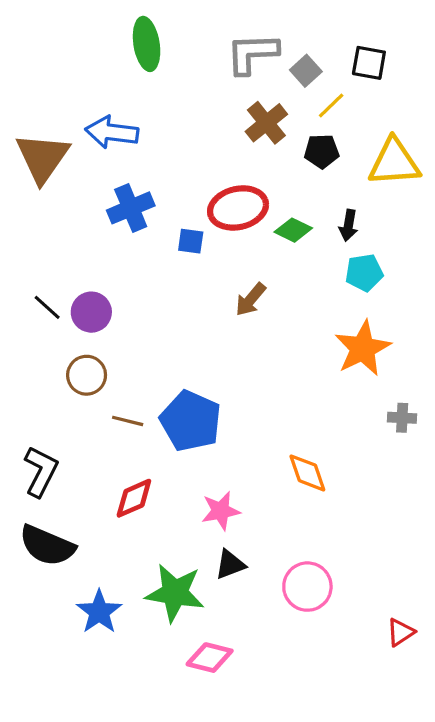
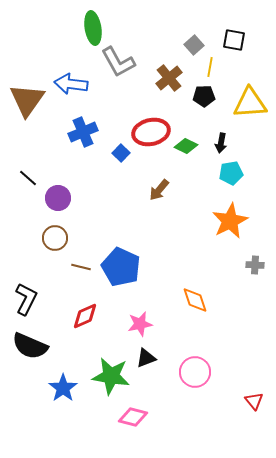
gray L-shape: (252, 53) -> (118, 62), moved, turned -117
yellow line: (331, 105) -> (210, 67), turned -36
blue square: (191, 241) -> (121, 153), turned 36
black line: (47, 307) -> (28, 178), moved
red triangle: (400, 632) -> (254, 401), turned -36

